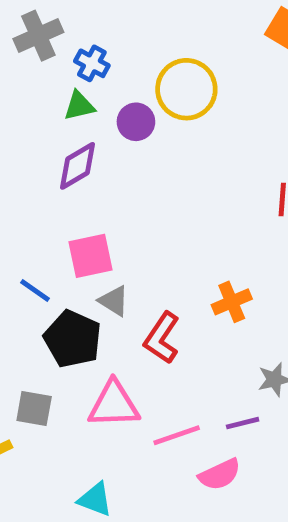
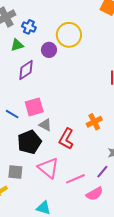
green triangle: (79, 106) -> (17, 45), moved
blue line: (35, 291) -> (12, 114), moved
black pentagon: (73, 339) -> (29, 142), turned 30
pink triangle: (114, 404) -> (48, 168), turned 45
purple line: (243, 423) -> (102, 172), turned -32

